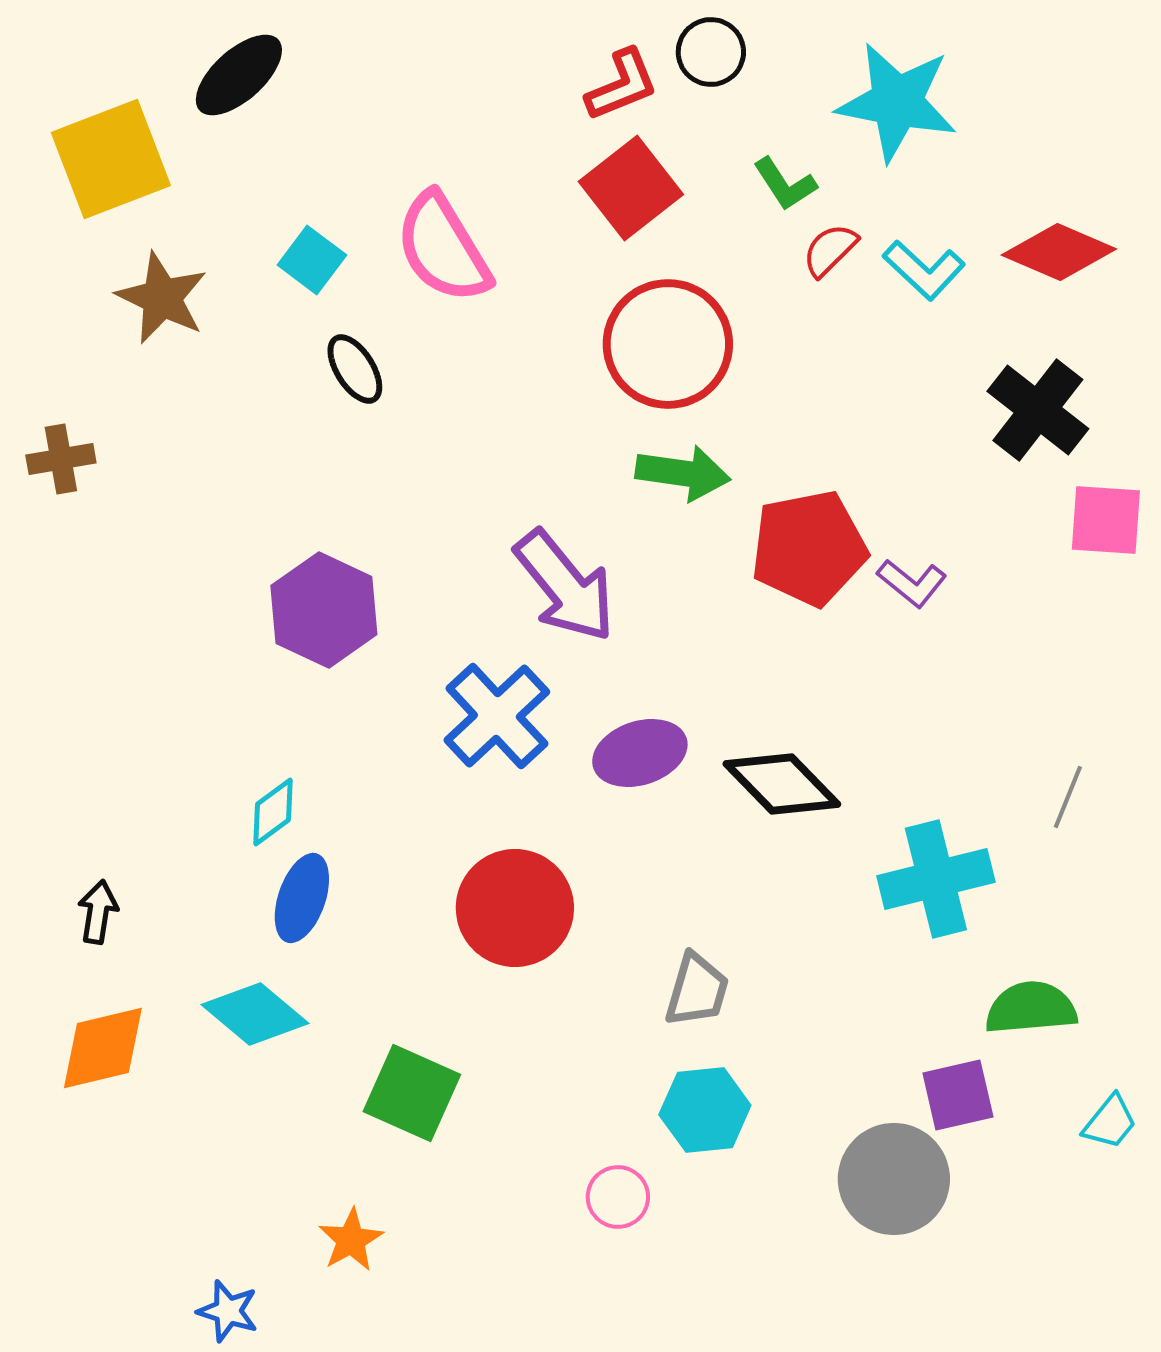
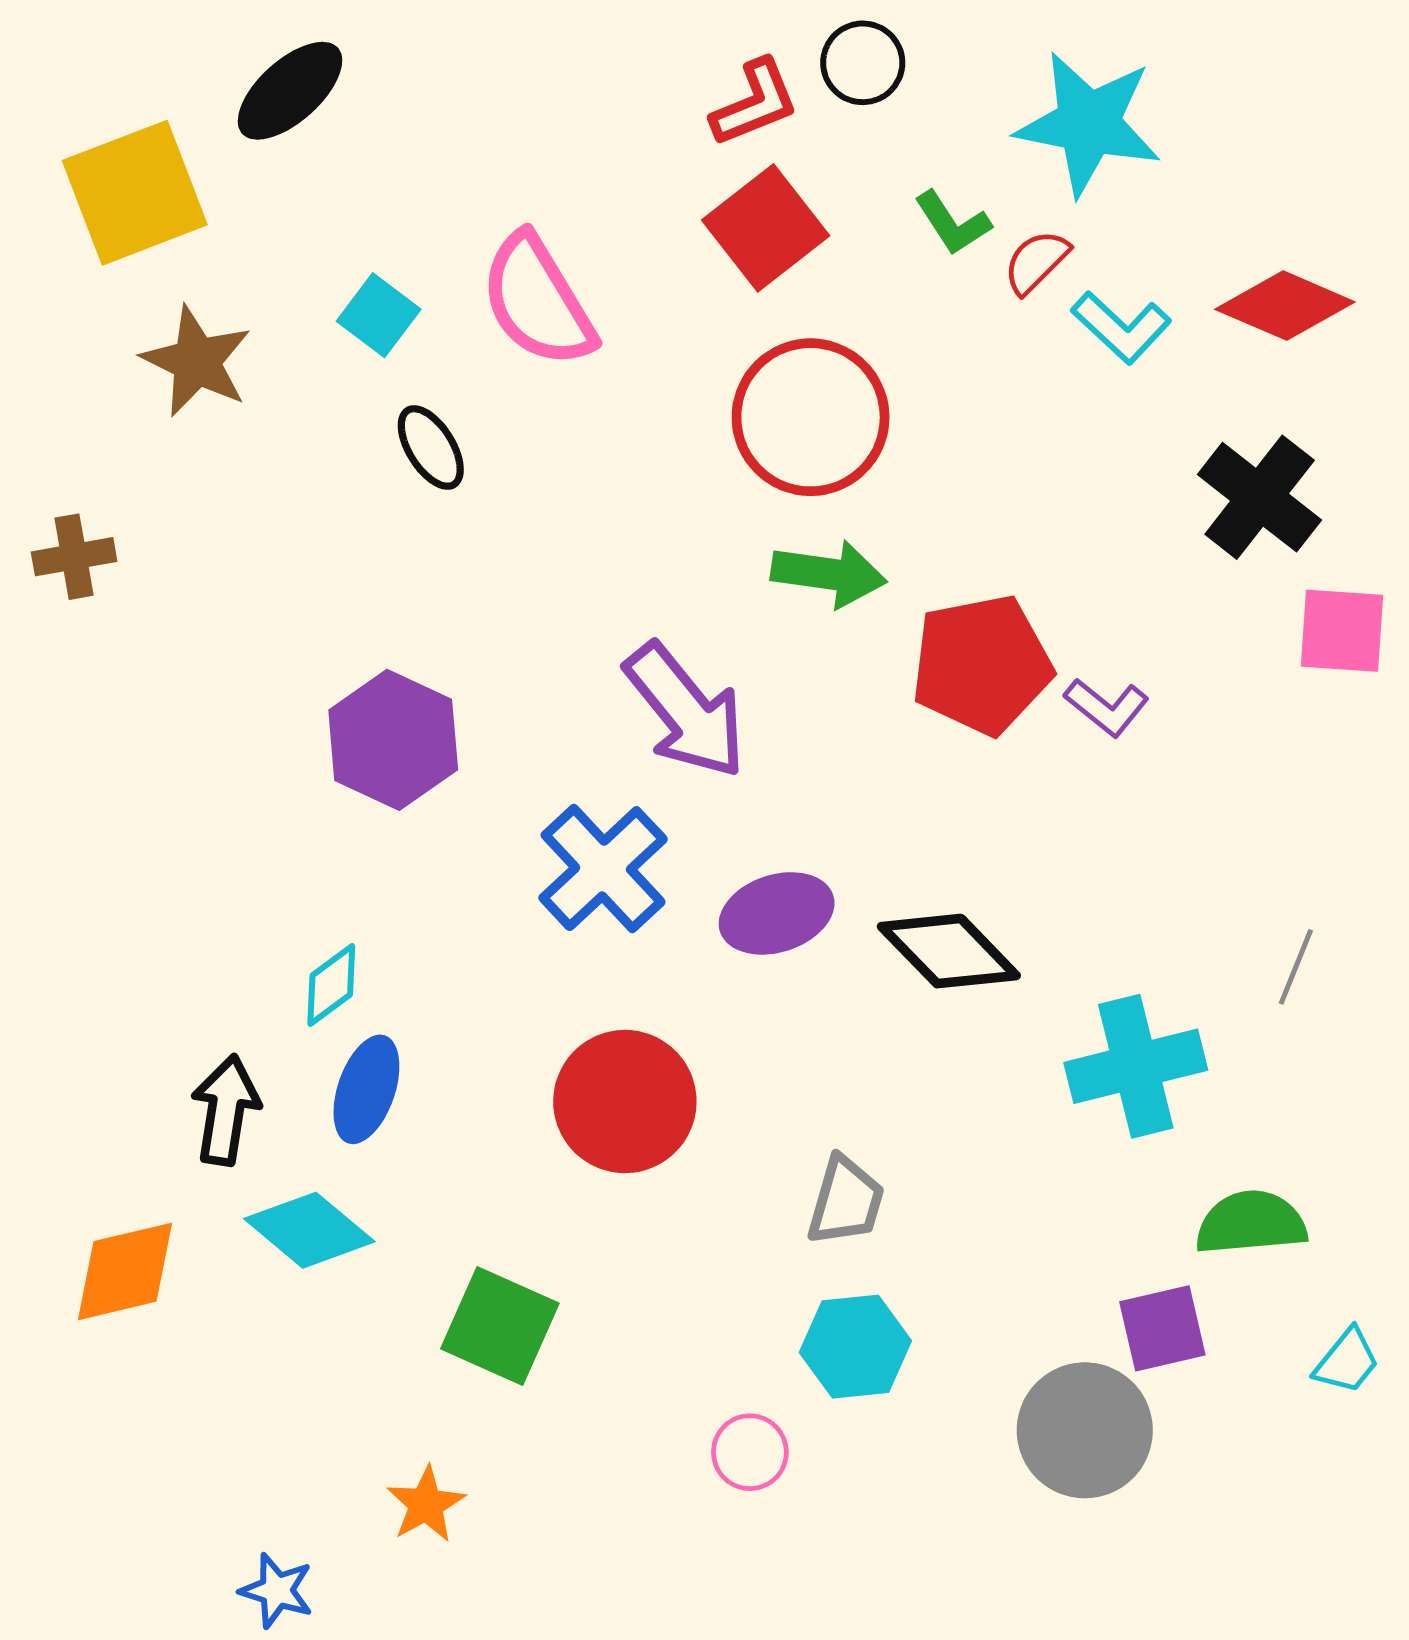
red semicircle: (830, 250) -> (1036, 262), moved
black arrow: (98, 912) -> (226, 1110), moved, size x1.4

